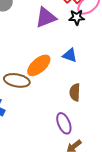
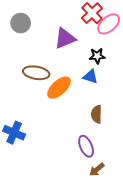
black star: (77, 17) -> (97, 56), moved
brown ellipse: (17, 80) -> (36, 73), moved

